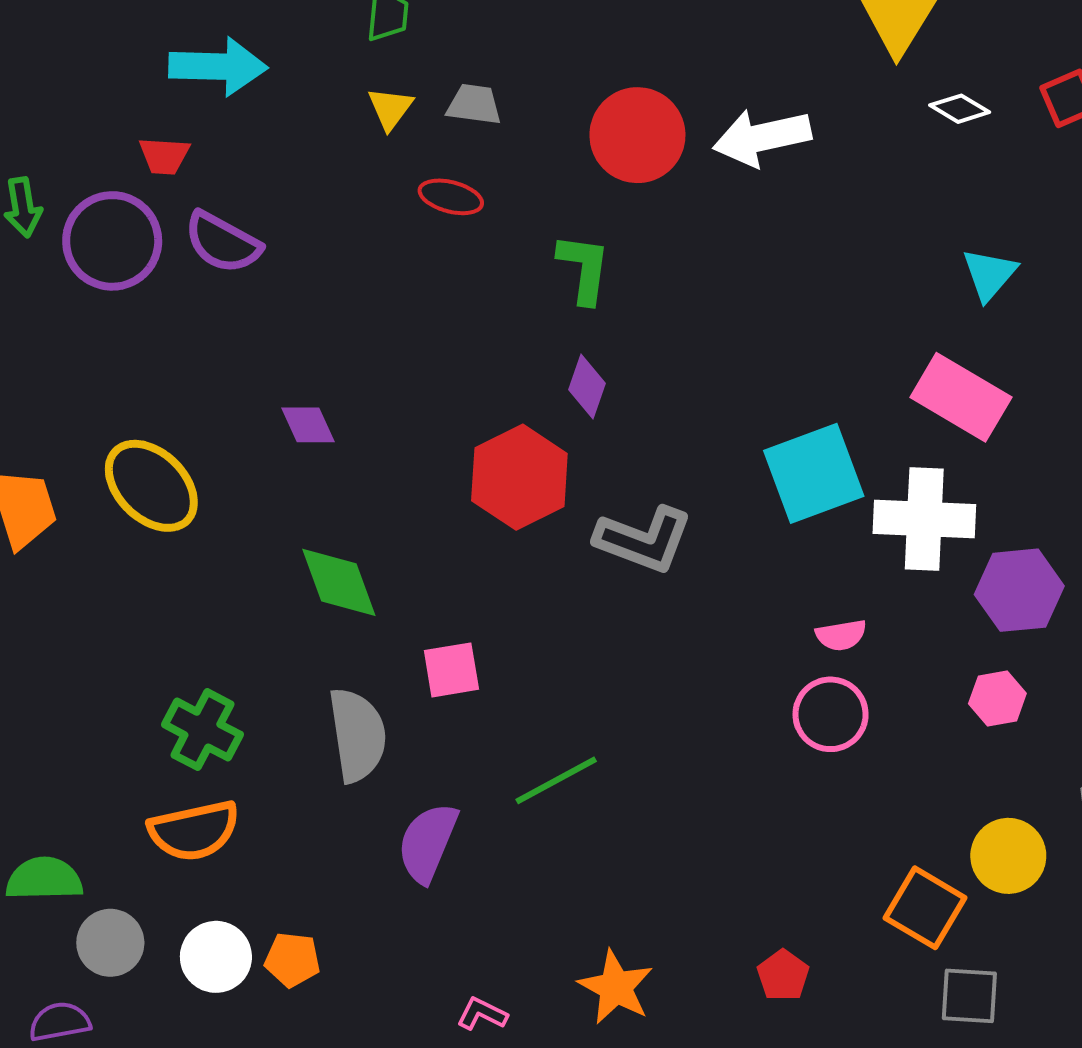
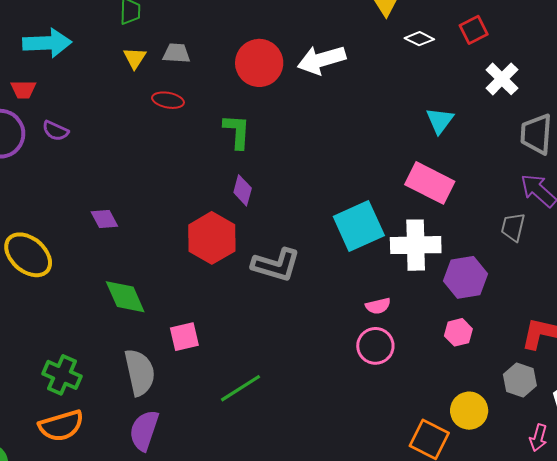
purple semicircle: (223, 243) -> (55, 131), size x0.7
purple semicircle: (428, 843) -> (144, 430), moved

